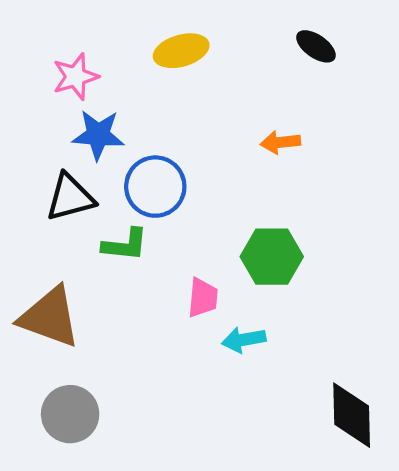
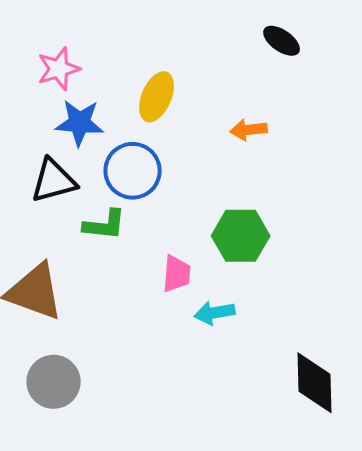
yellow ellipse: (181, 51) -> (157, 97), moved, turned -51

